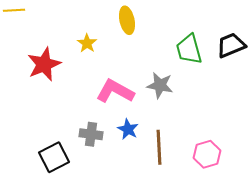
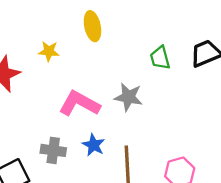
yellow star: (87, 43) -> (49, 51), turned -30
green trapezoid: (189, 49) -> (160, 58), size x0.7

